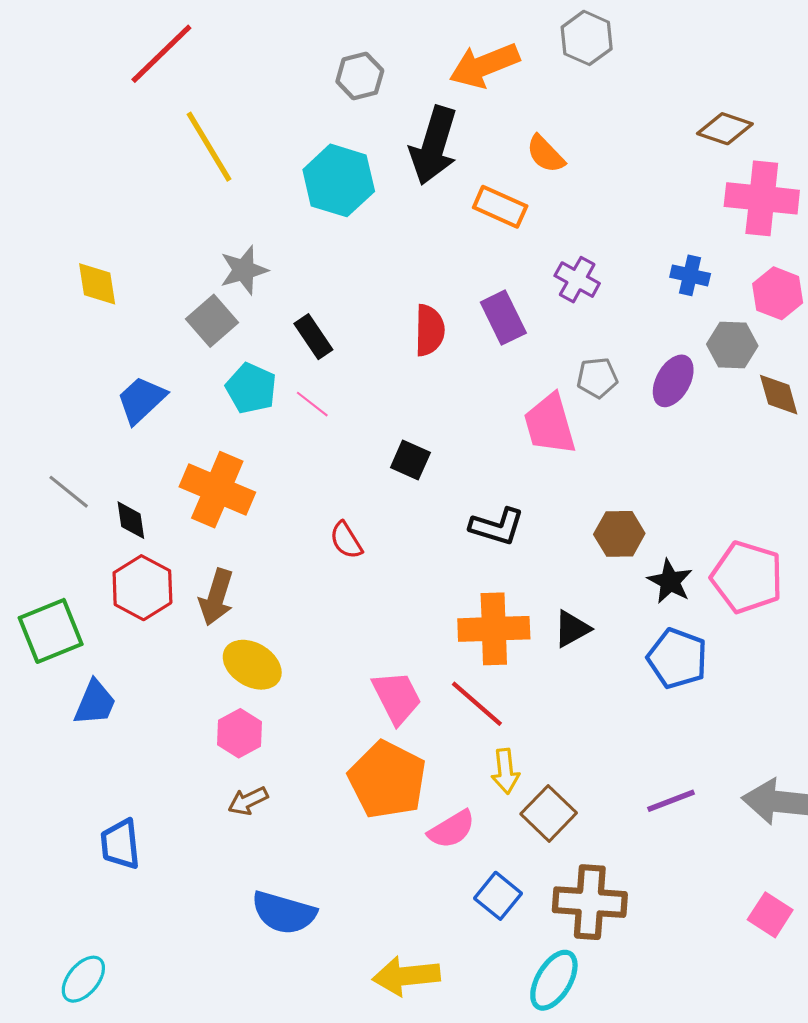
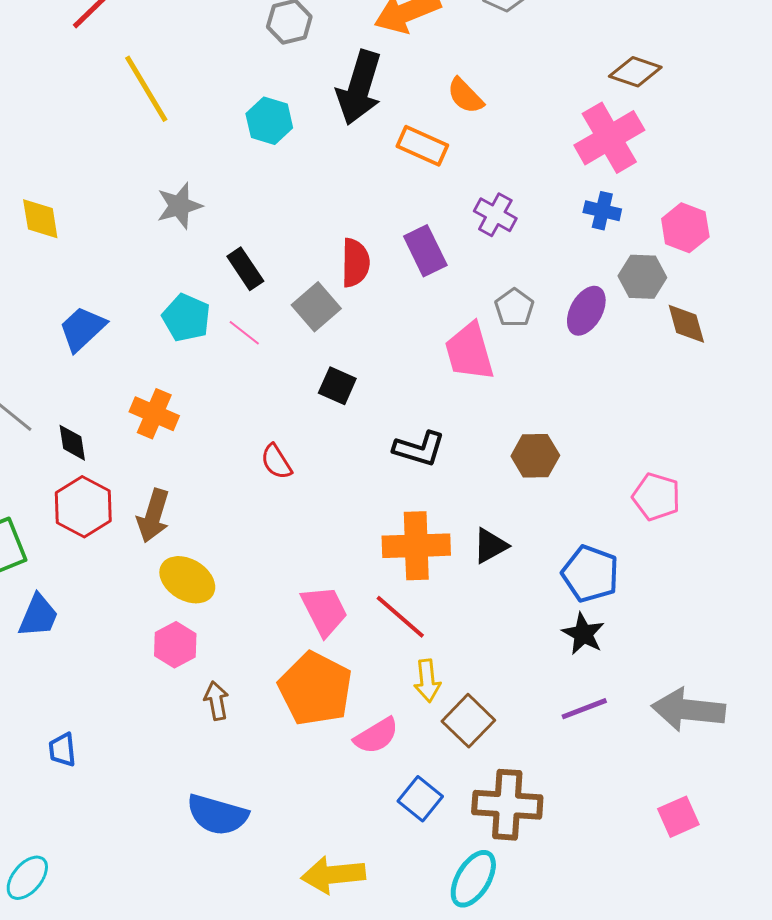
cyan hexagon: (339, 180) -> (269, 121), size x0.7
pink cross: (762, 198) -> (609, 138), moved, turned -36
gray square: (212, 321) -> (316, 307), moved
gray pentagon: (597, 378) -> (514, 308), turned -30
orange cross: (217, 490) -> (154, 414), size x0.7
pink pentagon: (747, 577) -> (656, 497), size x0.7
black star: (670, 581) -> (583, 634), moved
brown arrow: (248, 801) -> (216, 701), moved, turned 105
blue trapezoid: (120, 844) -> (62, 750), size x0.7
pink square: (770, 915) -> (678, 817), turned 33

